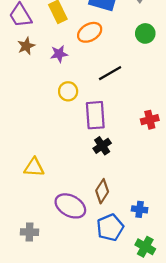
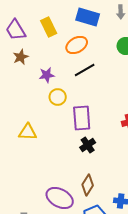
purple star: (59, 54) -> (47, 75), moved
black line: (110, 73) -> (85, 70), moved
yellow triangle: (34, 167) -> (28, 132), moved

